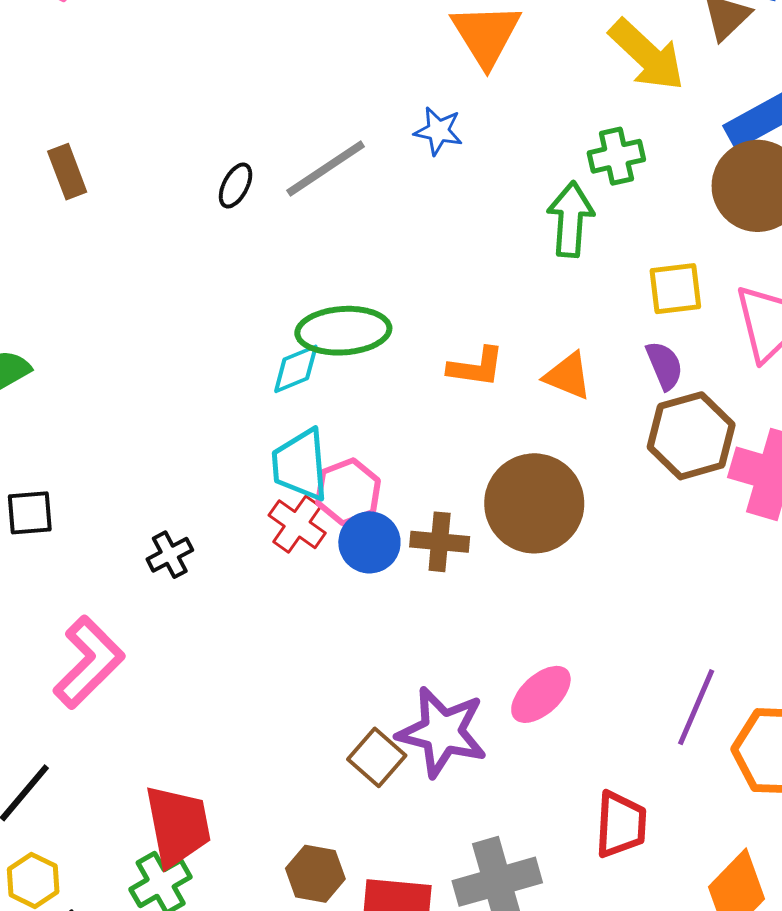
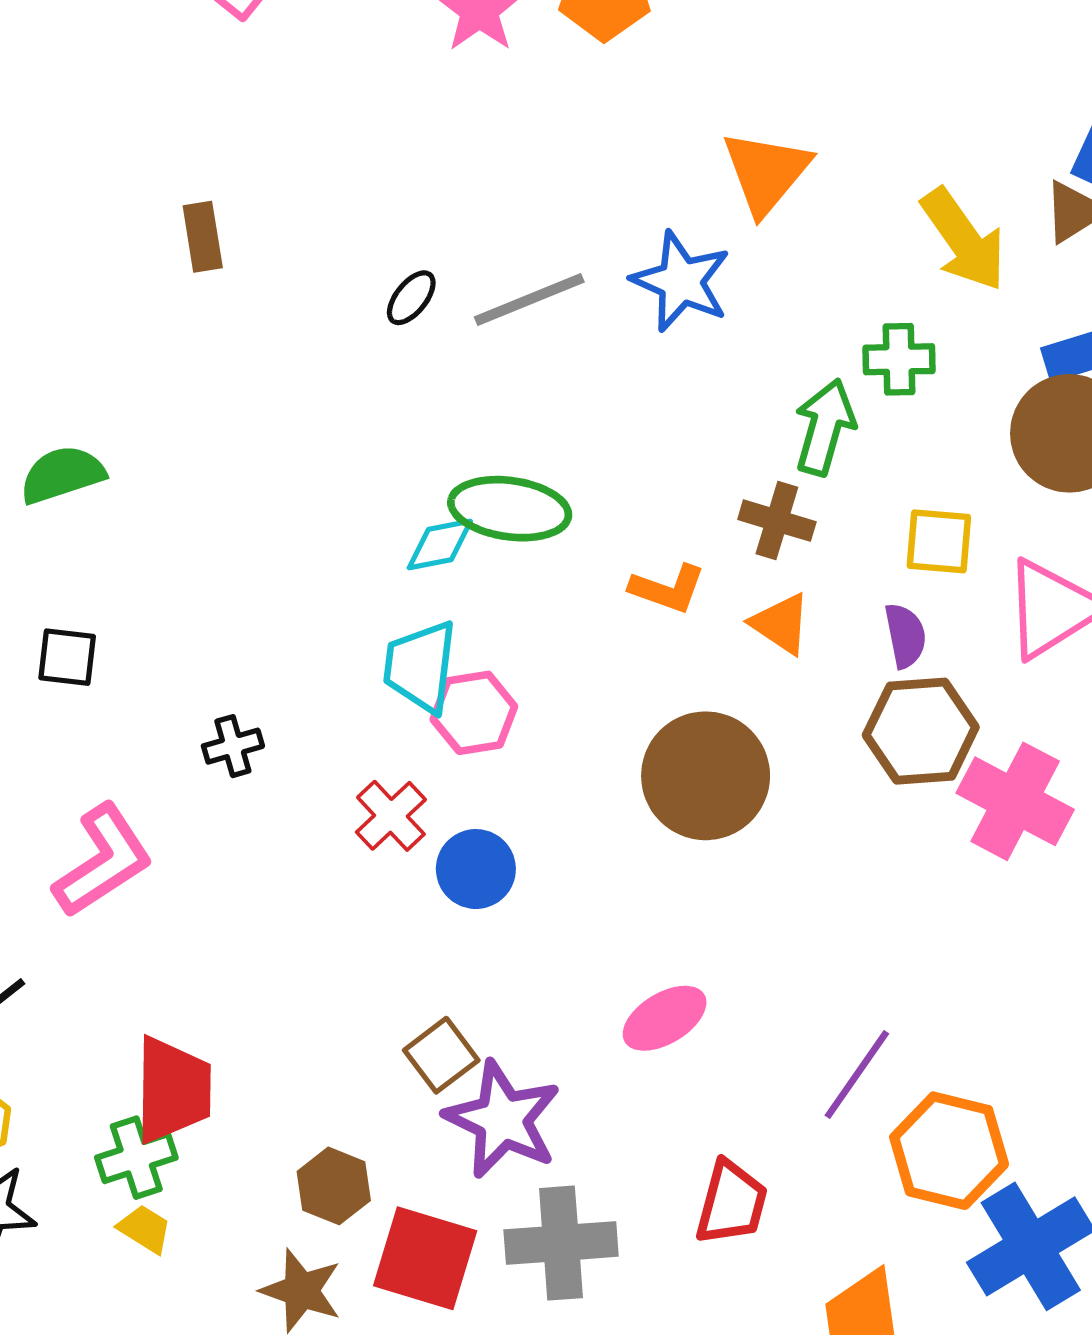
blue star: (438, 131) -> (681, 281), size x1.6
red cross: (297, 524) -> (391, 816), moved
blue circle: (369, 542) -> (476, 869), moved
brown cross: (440, 542) -> (777, 521), moved
purple star: (442, 732) -> (503, 1119), moved

